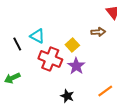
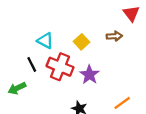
black line: (17, 44) -> (32, 64), moved
yellow square: (72, 45) -> (81, 42), moved

